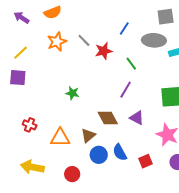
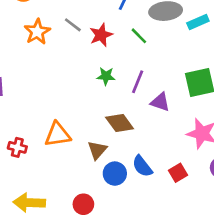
green line: (131, 64) -> (139, 36), moved
green star: (72, 93) -> (106, 76), moved
purple triangle: (137, 118) -> (160, 102), moved
orange triangle: (60, 138) -> (58, 134), moved

